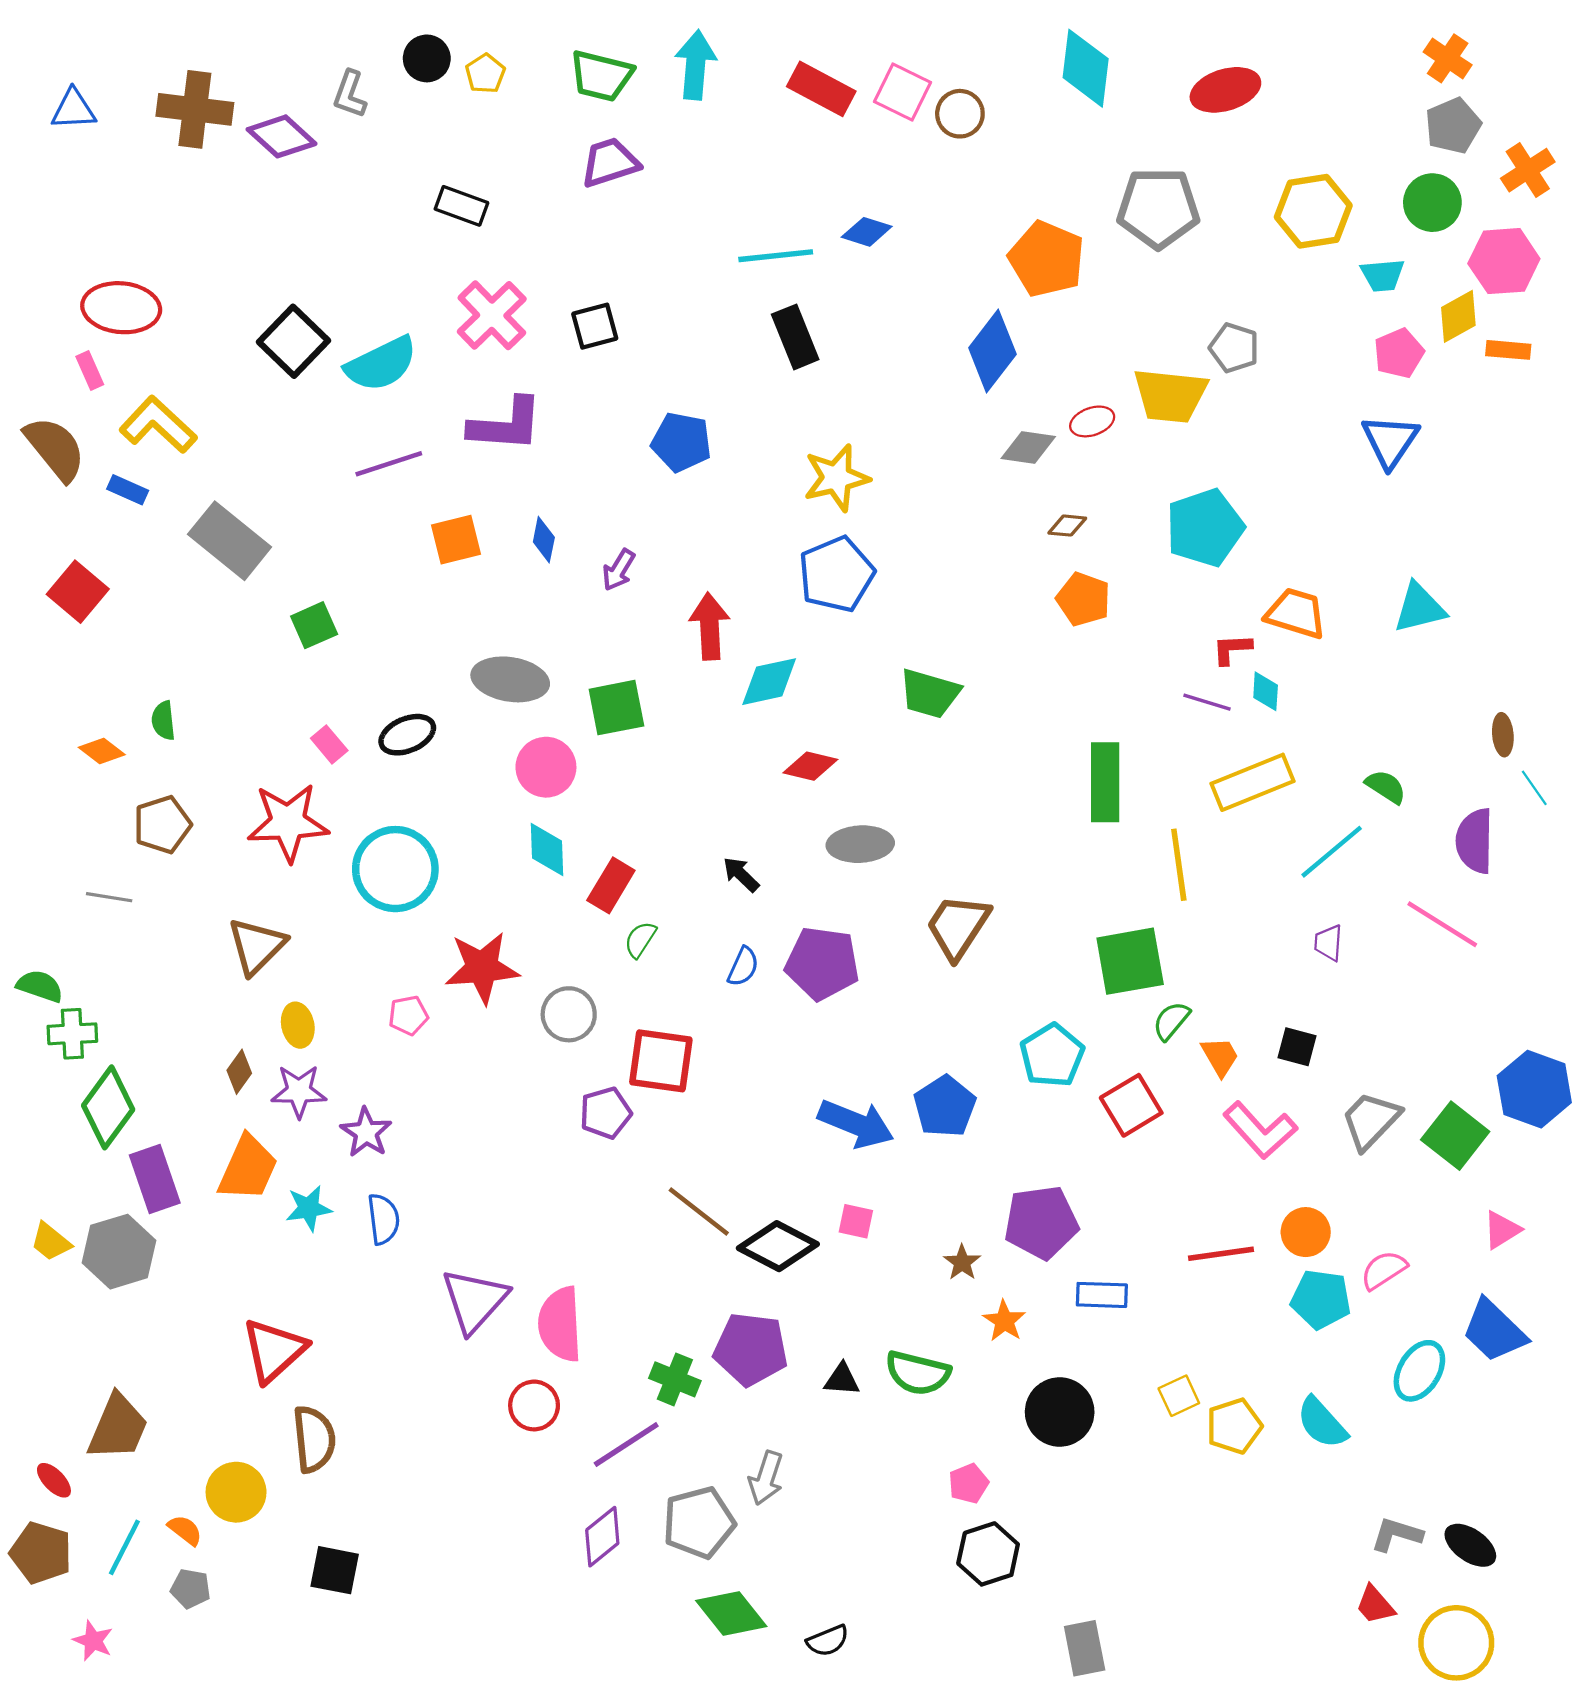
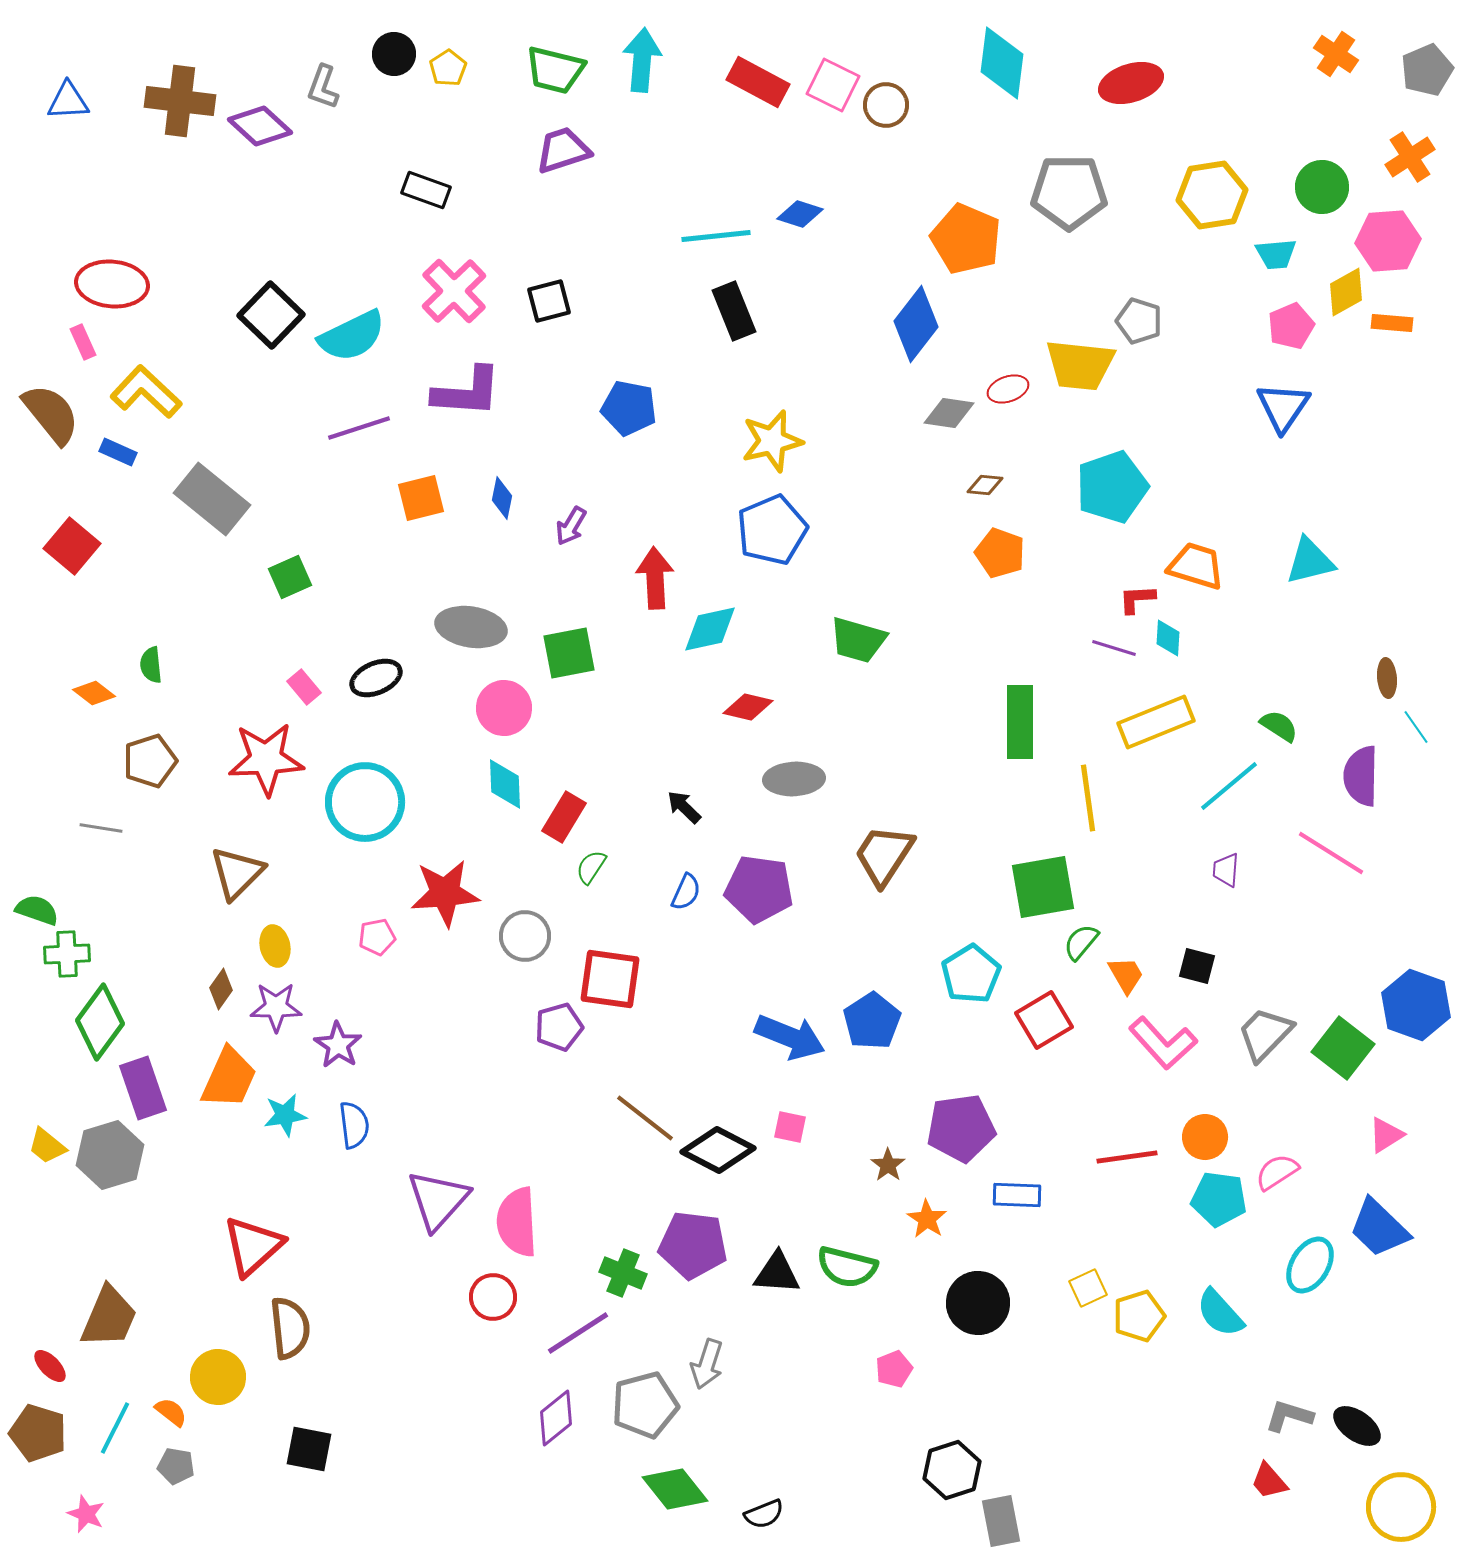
gray pentagon: (1453, 126) -> (1427, 70), moved
black triangle: (842, 1379) -> (777, 1273), size x1.4
black hexagon: (988, 1554) -> (952, 1470), moved
yellow circle: (1456, 1643) -> (1401, 1507), moved

